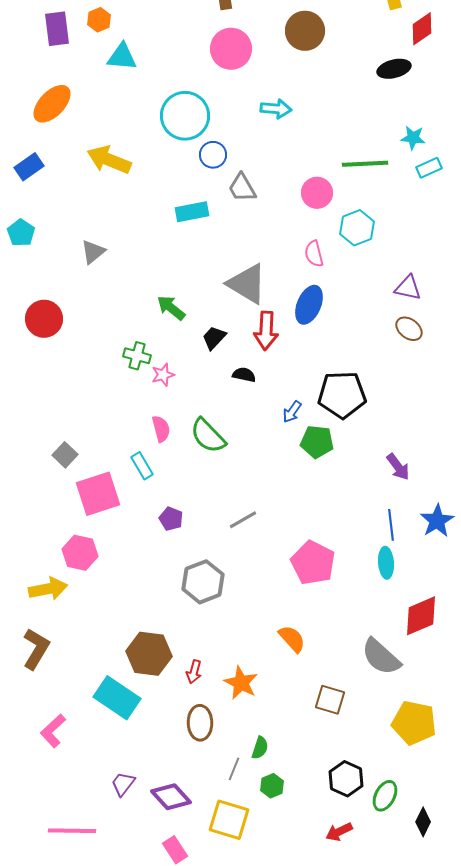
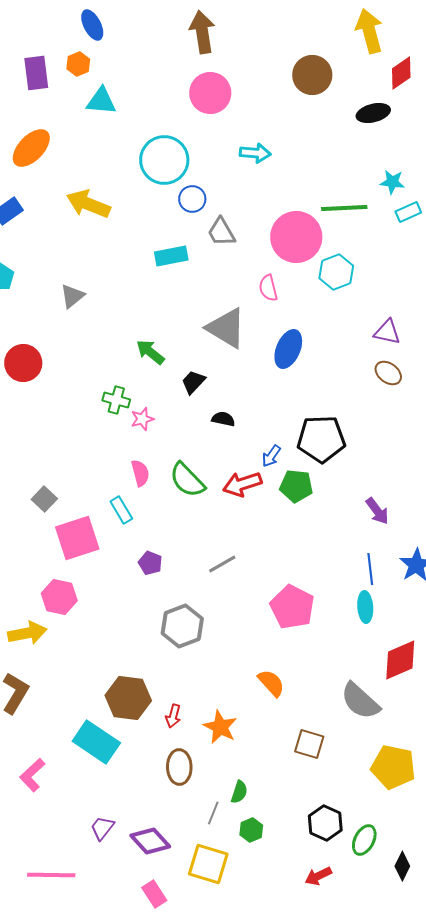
brown circle: (305, 31) -> (312, 75), moved
pink circle: (317, 193) -> (296, 237), size x1.6
pink semicircle: (314, 254) -> (268, 288), moved
red arrow: (266, 331) -> (242, 484), moved, turned 69

